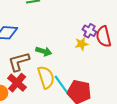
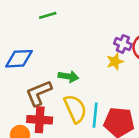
red cross: (17, 83) -> (40, 120), turned -30
cyan line: (61, 84) -> (95, 115), turned 48

